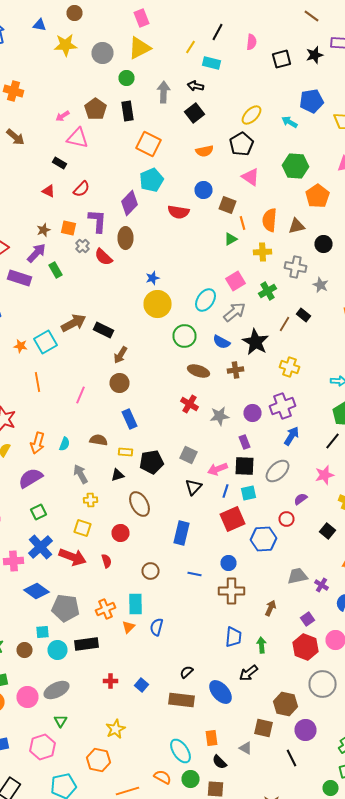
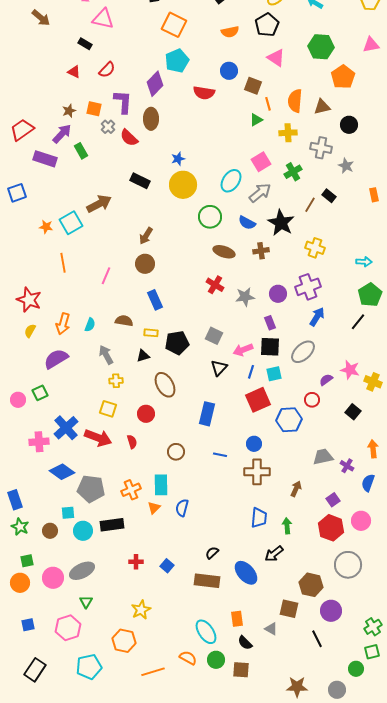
black rectangle: (104, 330) -> (140, 181), moved
pink star: (324, 475) -> (350, 370), moved, turned 30
green square: (38, 512) -> (40, 393), moved

